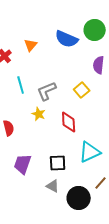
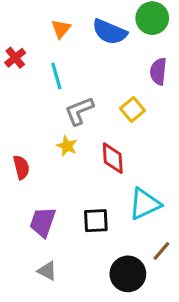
orange triangle: (31, 45) -> (61, 29), moved
cyan line: (21, 85) -> (56, 76), moved
gray triangle: (53, 186) -> (47, 271), moved

